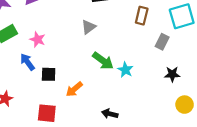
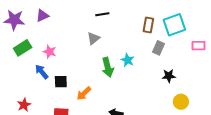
brown rectangle: (142, 16) -> (148, 25), moved
green arrow: (103, 61) -> (108, 67), turned 42
cyan star: (125, 70) -> (128, 60), moved

